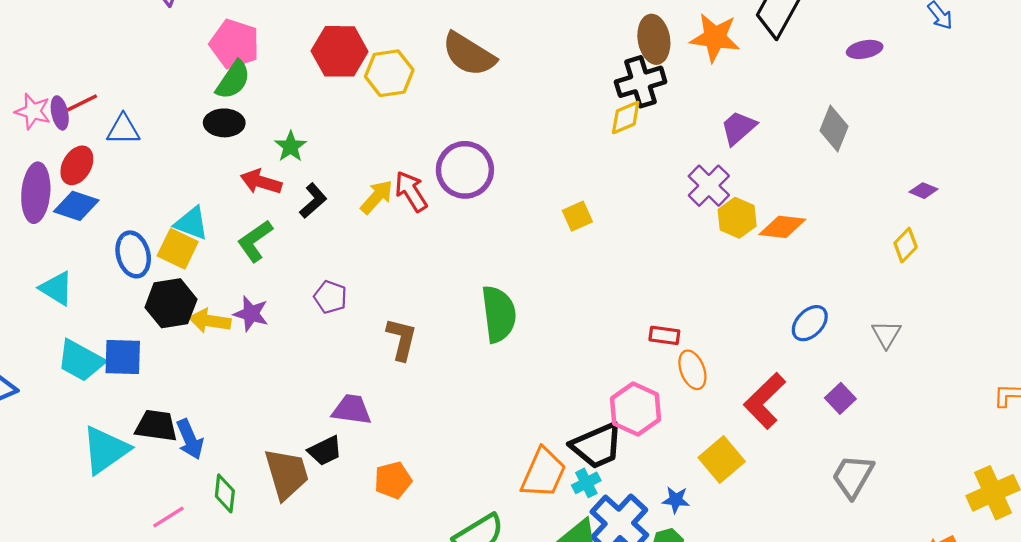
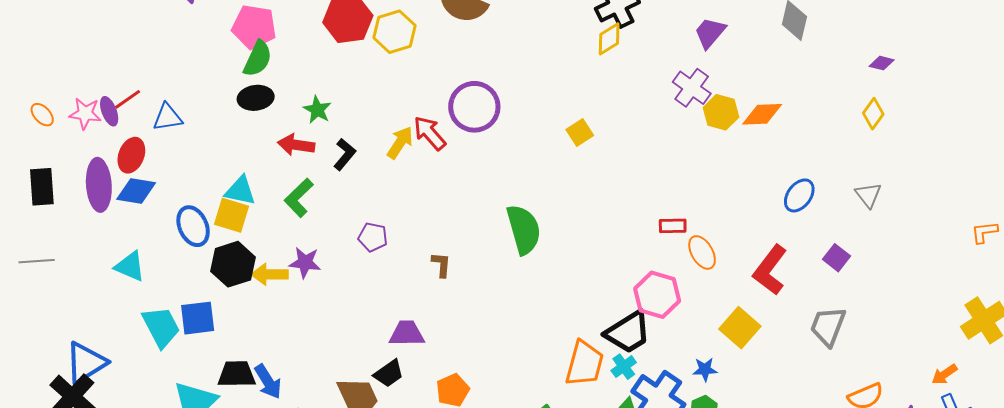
brown L-shape: (402, 339) -> (441, 265), size x0.7
cyan trapezoid: (81, 361) -> (161, 327), turned -138
gray trapezoid: (853, 476) -> (828, 326), moved

